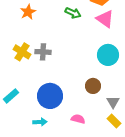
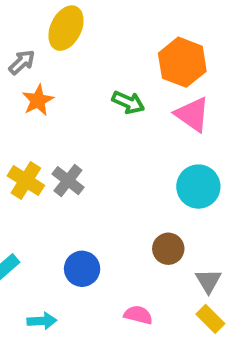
gray cross: (43, 52) -> (68, 181), turned 35
blue circle: (50, 96) -> (82, 269), size x0.7
cyan arrow: (40, 122) -> (42, 321), moved

